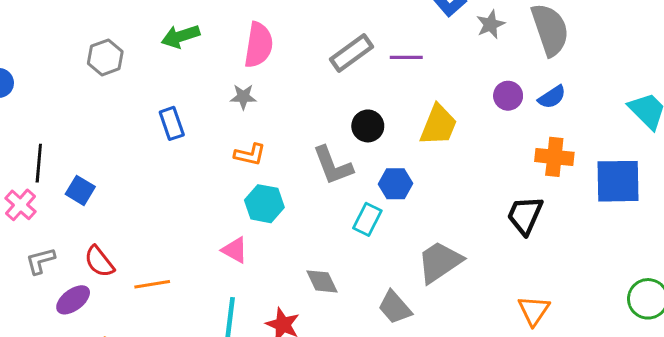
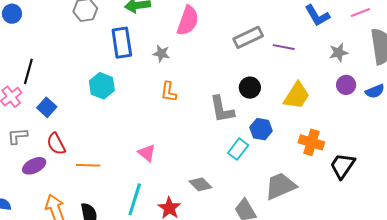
gray star: (491, 24) -> (339, 53), moved
gray star: (243, 97) -> (161, 53), moved
blue rectangle: (172, 123) -> (122, 43), moved, size x1.4
orange L-shape: (250, 155) -> (169, 92), turned 75
orange cross: (554, 157) -> (311, 142), moved
blue square: (80, 190) -> (47, 107), moved
cyan hexagon: (264, 204) -> (102, 86), moved
gray diamond: (322, 281) -> (200, 184), turned -30

